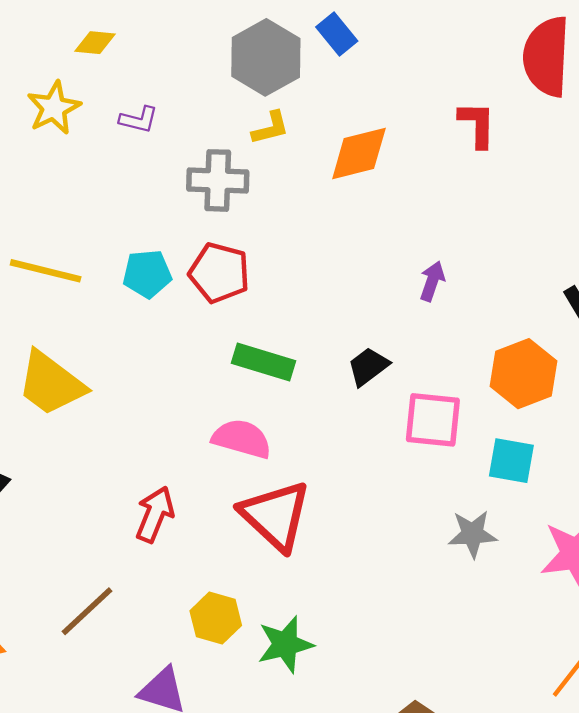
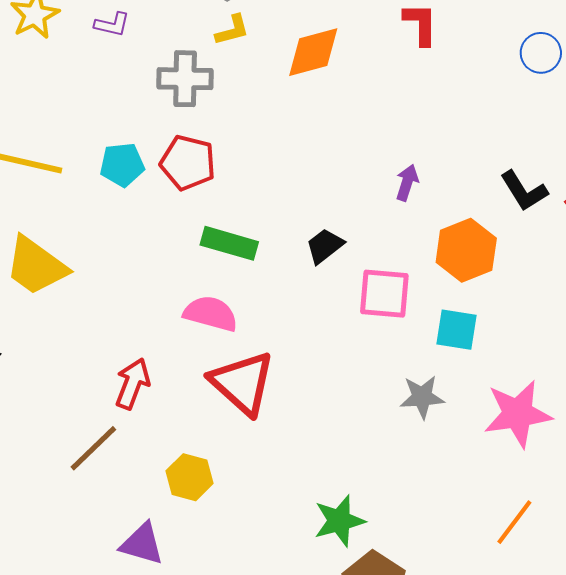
purple arrow: (432, 281) -> (407, 183), moved
brown line: (87, 611) -> (93, 448), moved
green star: (285, 644) -> (339, 521), moved

